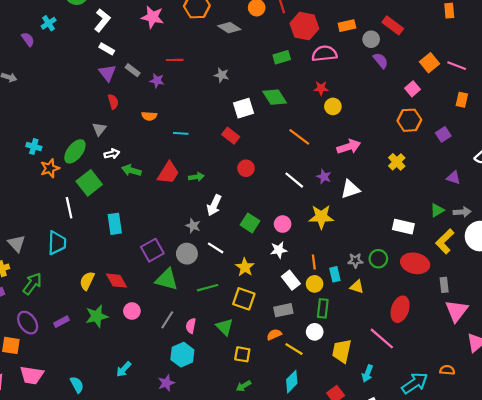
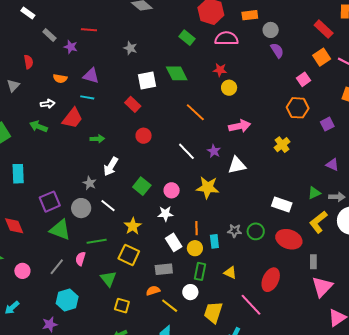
red rectangle: (393, 25) -> (324, 29), moved
green rectangle: (282, 57) -> (187, 38), turned 49
purple triangle: (107, 73) -> (91, 76), moved, turned -42
white arrow: (112, 154) -> (48, 104), moved
red trapezoid: (168, 173) -> (72, 118), moved
yellow triangle: (357, 287) -> (230, 273), moved
pink circle: (132, 311) -> (22, 271), moved
pink semicircle: (191, 326) -> (80, 259), moved

